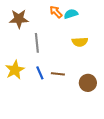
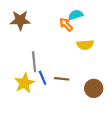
orange arrow: (56, 12) -> (66, 24), moved
gray line: (37, 43) -> (34, 62), moved
yellow star: (15, 70) -> (24, 83), moved

